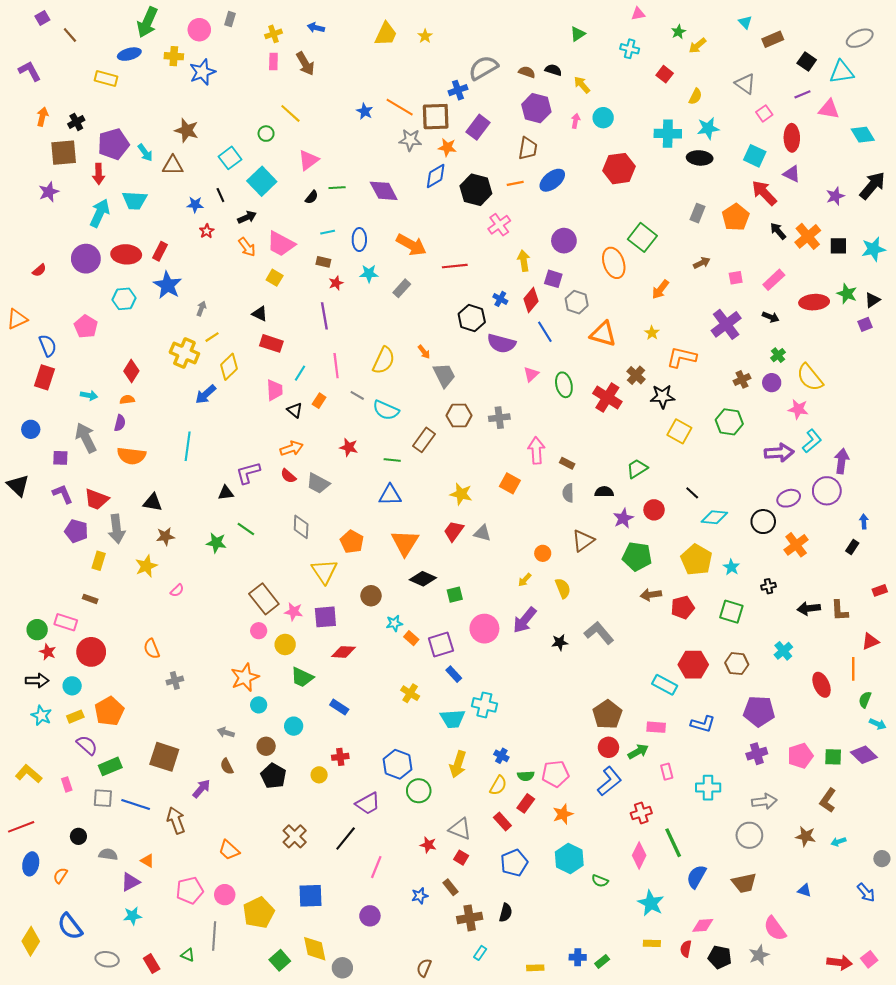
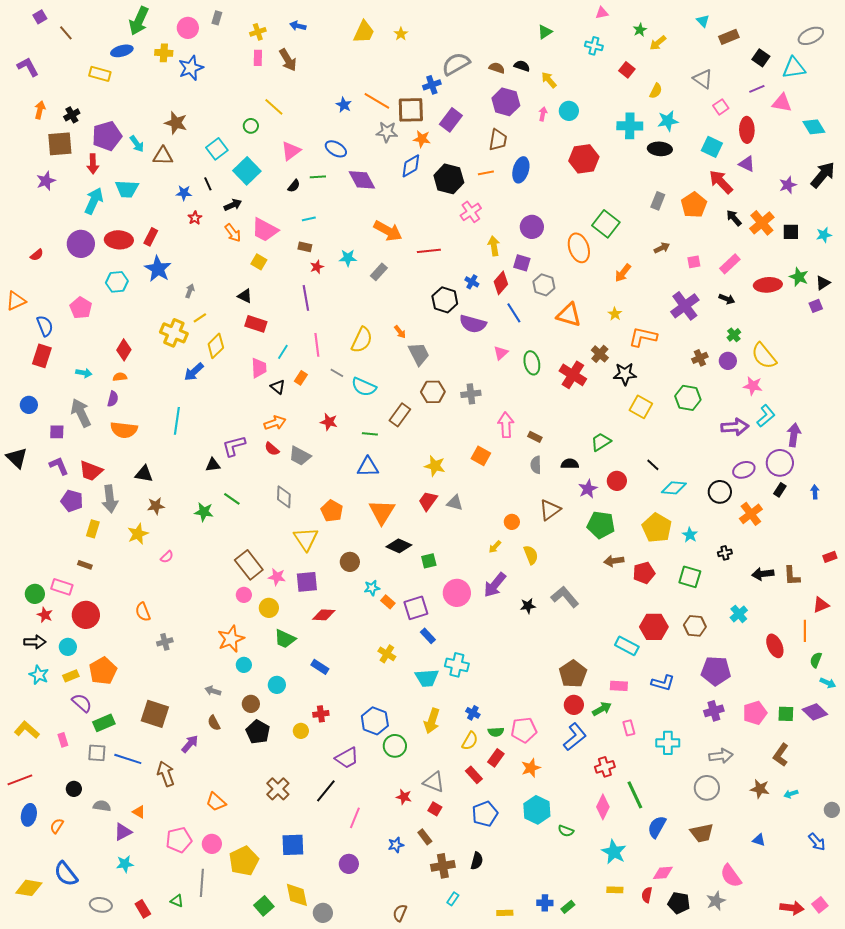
blue ellipse: (552, 180) -> (521, 170), turned -35
blue ellipse: (359, 240) -> (336, 149), moved, turned -60
cyan star: (873, 249) -> (824, 235), size x0.7
black rectangle: (852, 547) -> (780, 490), moved
yellow diamond: (31, 941) -> (29, 888), turned 68

